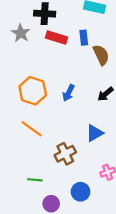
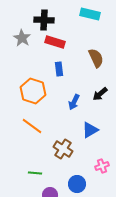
blue rectangle: (84, 38) -> (59, 69), moved
blue arrow: (69, 93) -> (74, 102), moved
brown cross: (65, 154) -> (63, 149), turned -30

